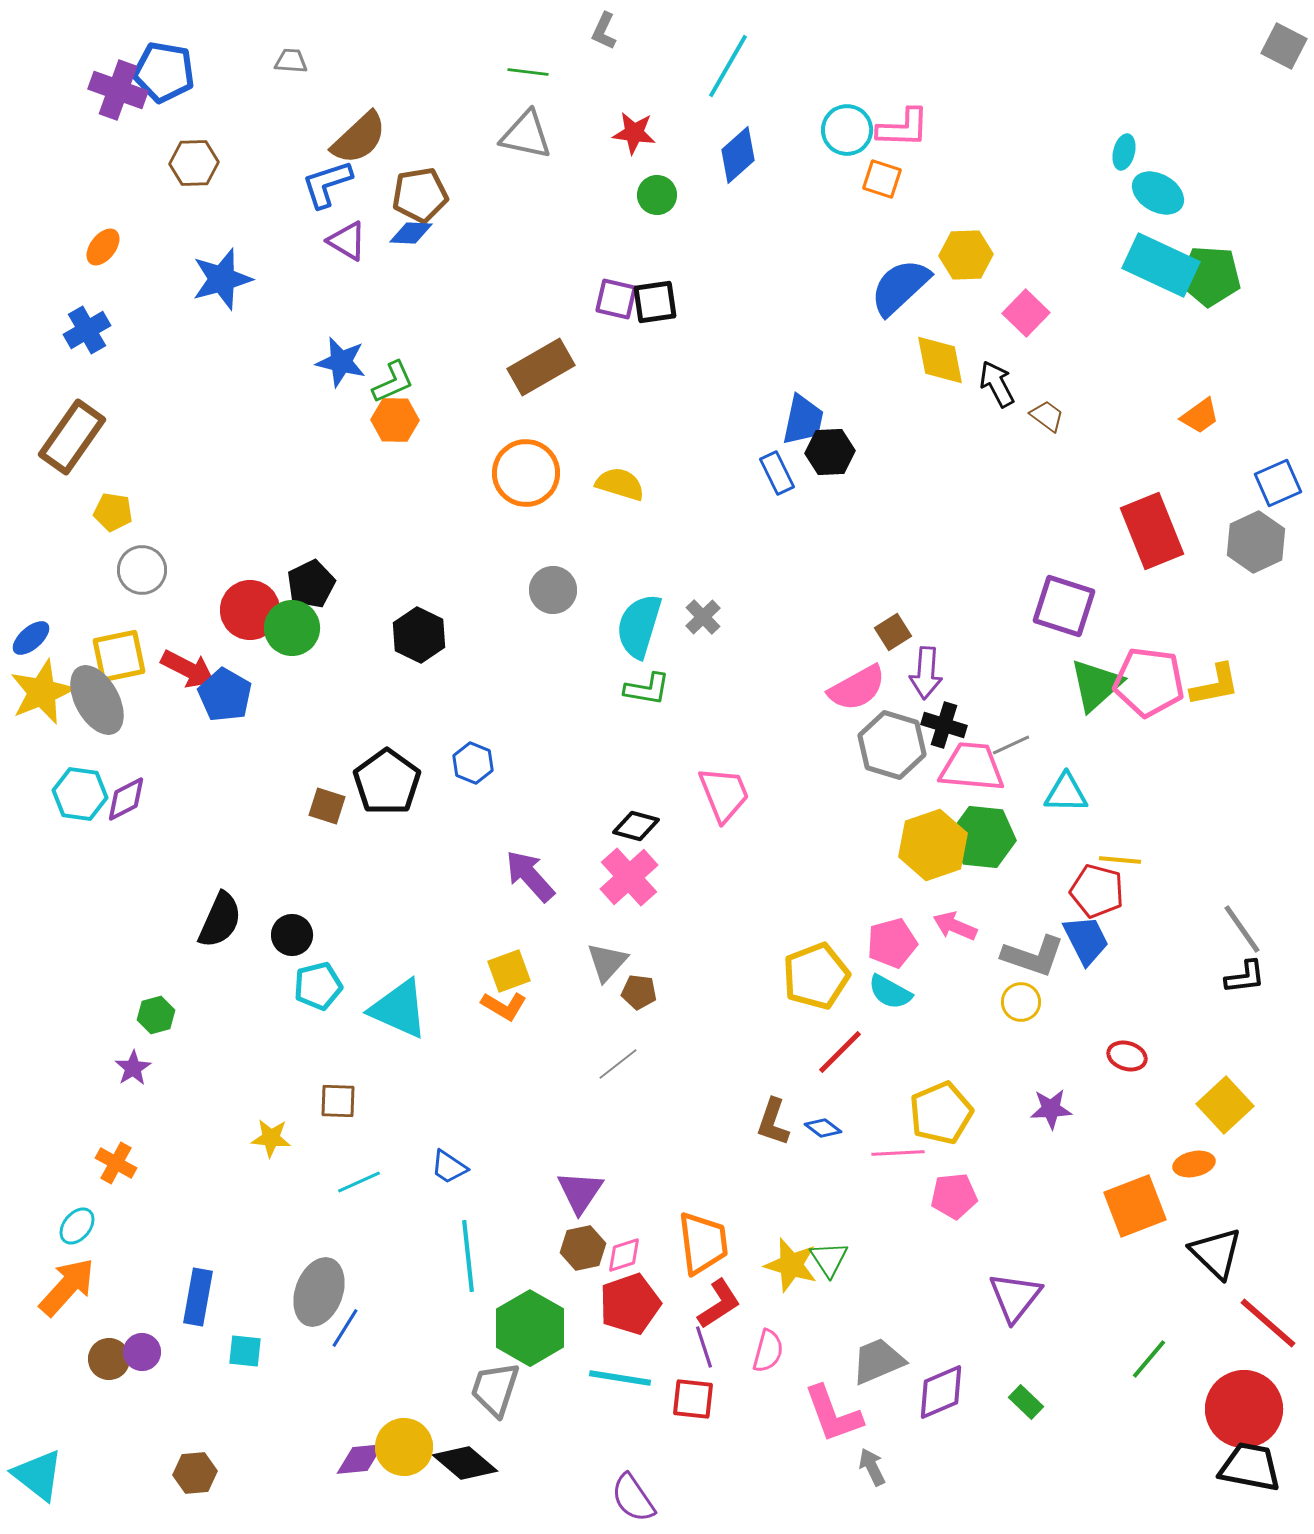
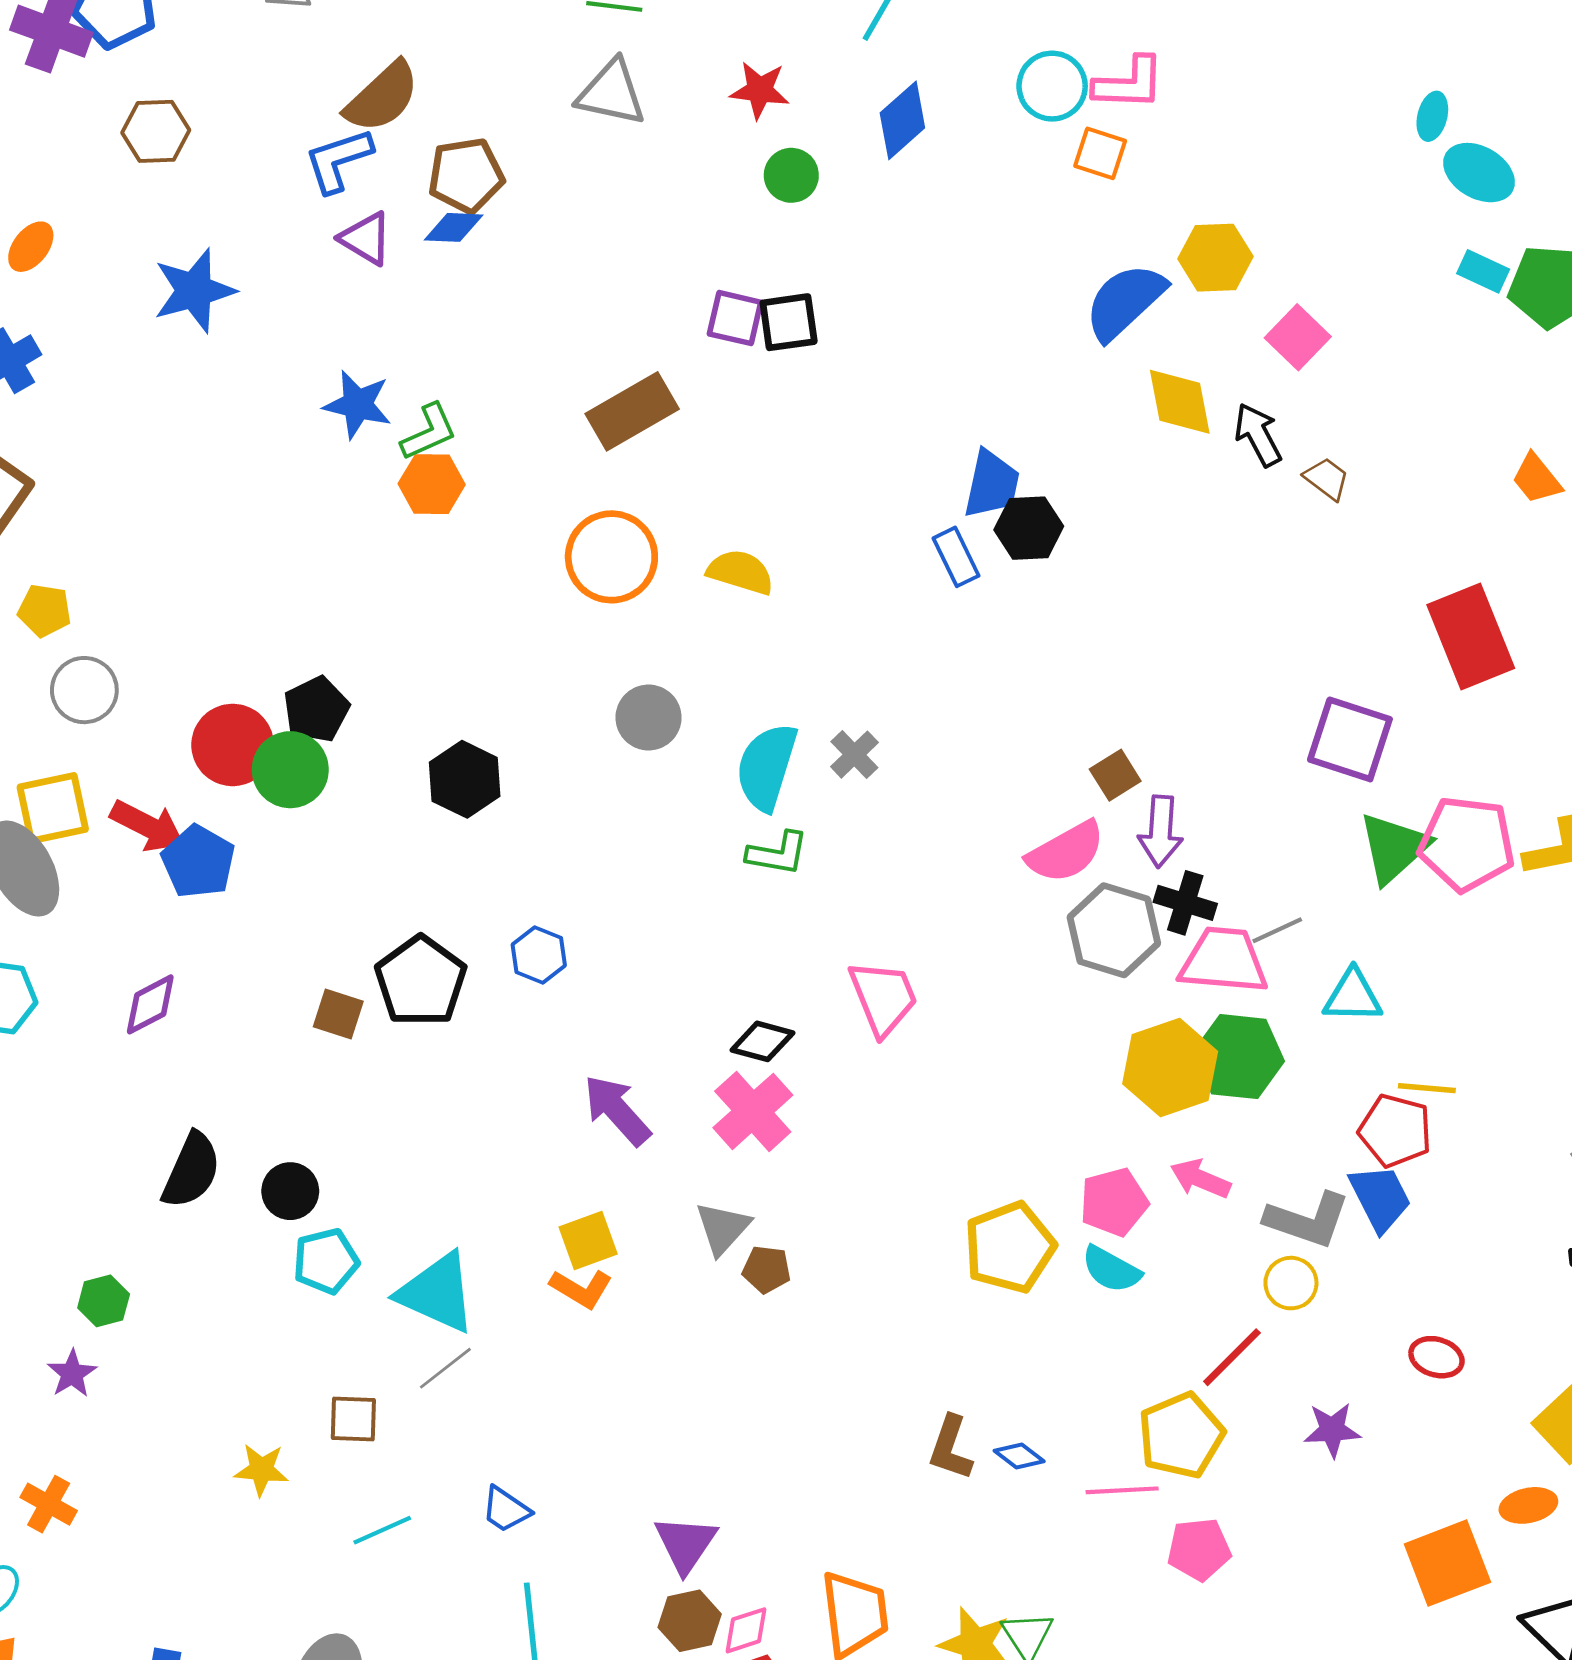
cyan rectangle: (1161, 265) -> (1483, 271), size x0.5
orange trapezoid: (1200, 416) -> (1537, 479), turned 87
purple diamond: (126, 799) -> (150, 1004), moved
red line: (840, 1052) -> (1232, 1357), moved
gray line: (618, 1064) -> (445, 1368), moved

